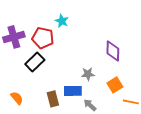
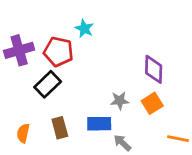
orange square: (115, 85) -> (152, 103), moved
orange semicircle: (17, 98) -> (23, 133), turned -128
brown rectangle: (53, 99) -> (60, 128), moved

